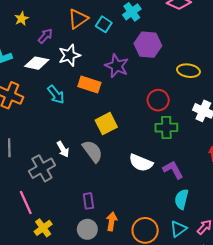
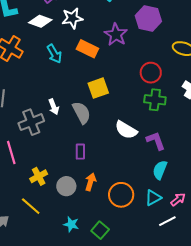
purple rectangle: (88, 201) -> (80, 152), moved
yellow cross: (43, 228) -> (39, 176), moved

